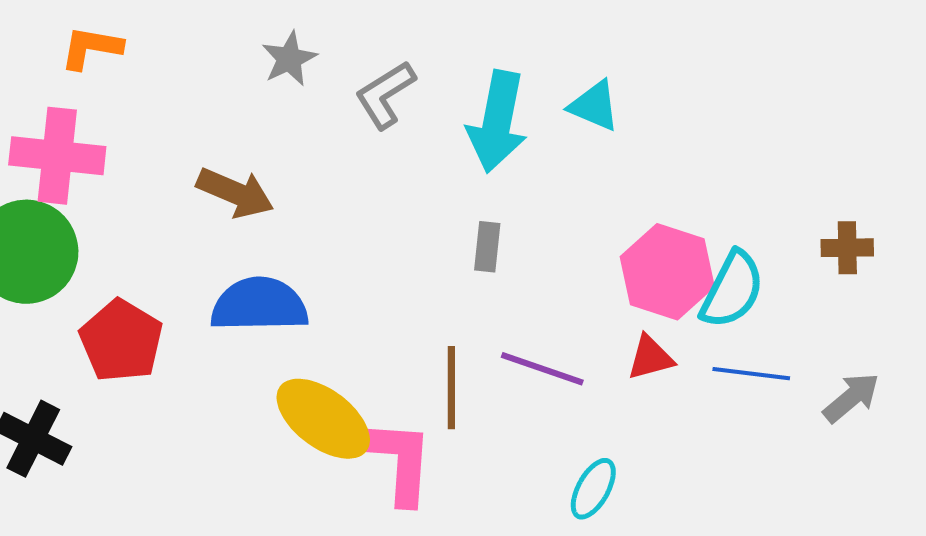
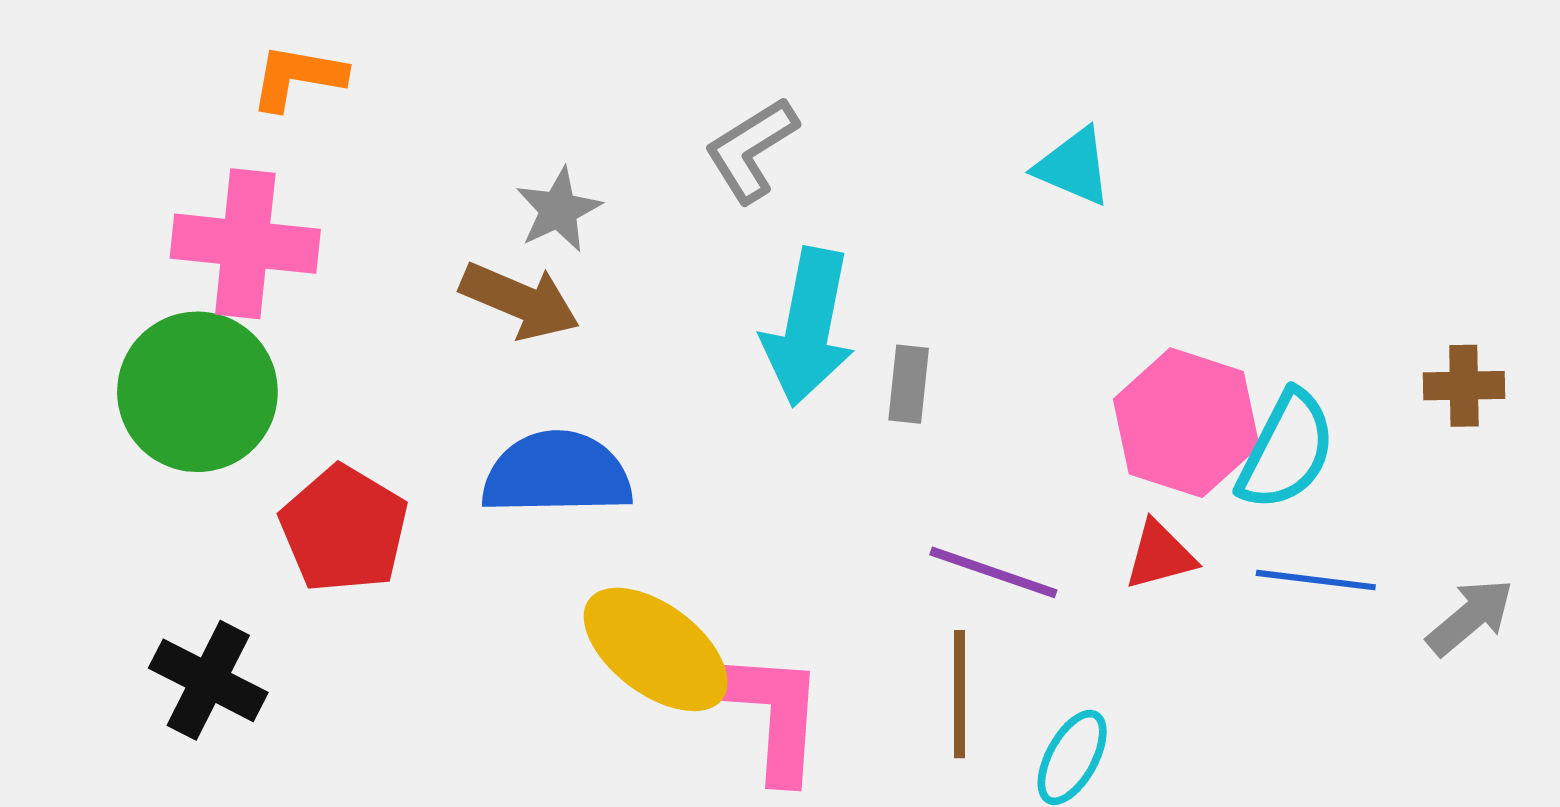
gray star: (289, 59) -> (558, 210), moved
cyan arrow: (497, 122) -> (808, 327), moved
brown line: (451, 388) -> (959, 694), moved

